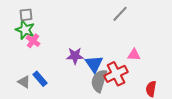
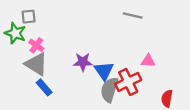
gray line: (120, 14) -> (133, 15), turned 60
green star: (25, 30) -> (15, 33), moved
gray triangle: (24, 82) -> (36, 64), moved, size x1.6

